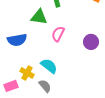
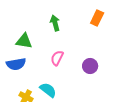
green triangle: (39, 17) -> (24, 41), moved

